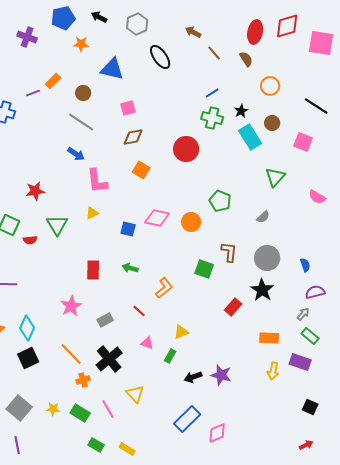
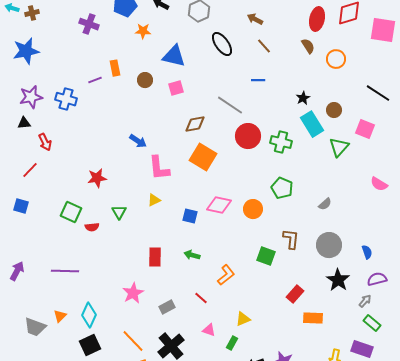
brown line: (214, 53) -> (264, 46), moved
orange rectangle: (53, 81) -> (115, 68), turned -56
orange circle: (270, 86) -> (336, 59), moved
blue line: (212, 93) -> (258, 80), moved, turned 32
pink square: (128, 108) -> (176, 88), moved
green cross: (212, 118) -> (281, 142), moved
gray line: (81, 122) -> (230, 105), moved
orange square: (141, 170) -> (203, 157), size x1.5
green triangle: (275, 177) -> (339, 147), moved
green triangle: (57, 225) -> (119, 212), size x0.7
black star: (262, 290) -> (338, 280), moved
orange rectangle: (269, 338) -> (313, 318), moved

